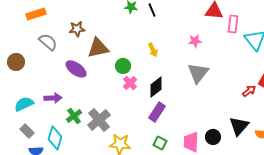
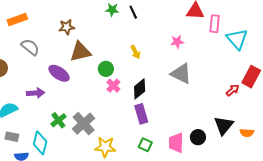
brown star: (77, 29) -> (67, 27), moved
gray triangle: (198, 73) -> (181, 74), turned -40
purple arrow: (53, 98) -> (36, 93), moved
purple rectangle: (157, 112) -> (141, 114), turned -48
gray rectangle: (27, 131) -> (12, 137), turned -32

